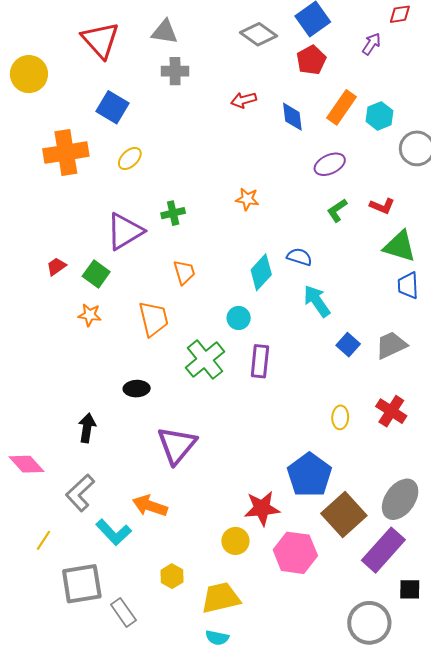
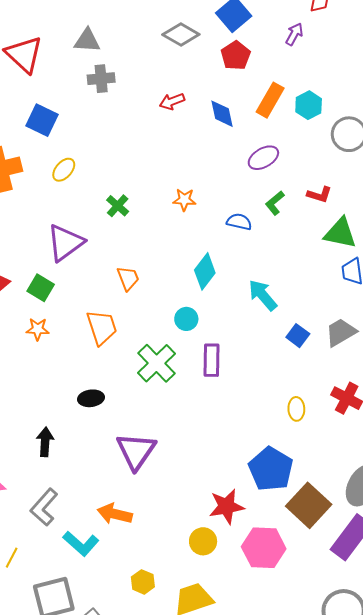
green cross: (173, 213) -> (118, 206), moved, turned -30
blue semicircle: (299, 257) -> (239, 222), moved

